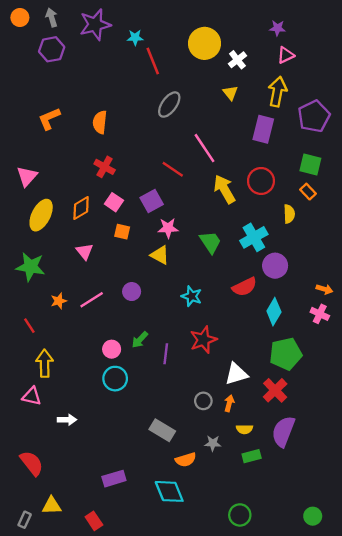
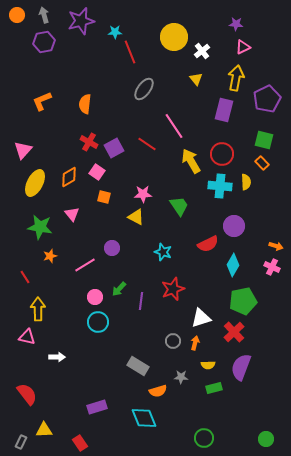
purple square: (152, 201) -> (114, 148), moved
cyan cross: (254, 237) -> (220, 186), moved, turned 35
green star: (30, 267) -> (40, 227), moved
pink line: (92, 300) -> (85, 265), moved

